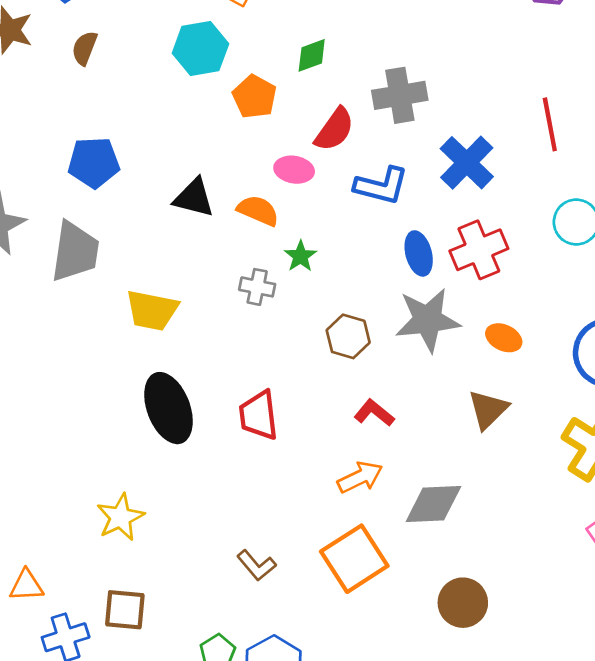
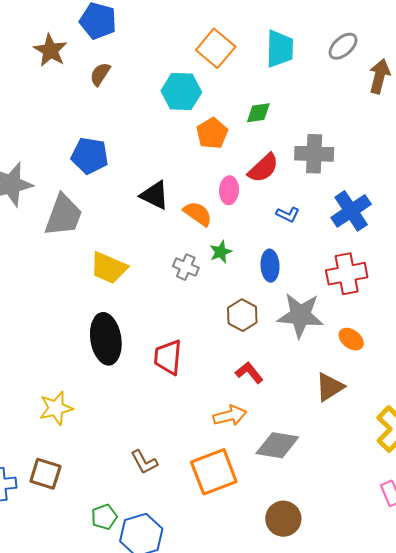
pink ellipse: (294, 170) -> (229, 190), turned 72
blue L-shape: (381, 186) -> (288, 214), size x0.6
blue ellipse: (419, 253) -> (270, 266), moved

